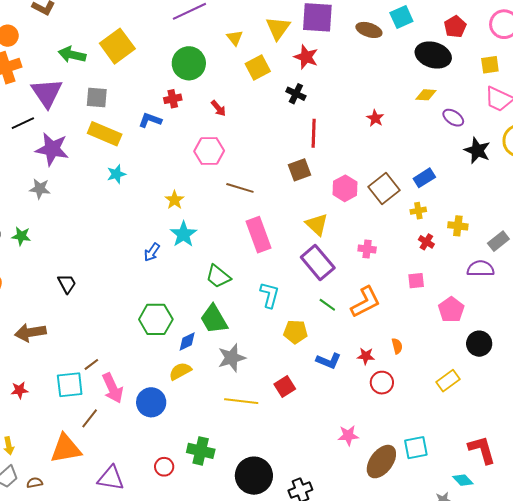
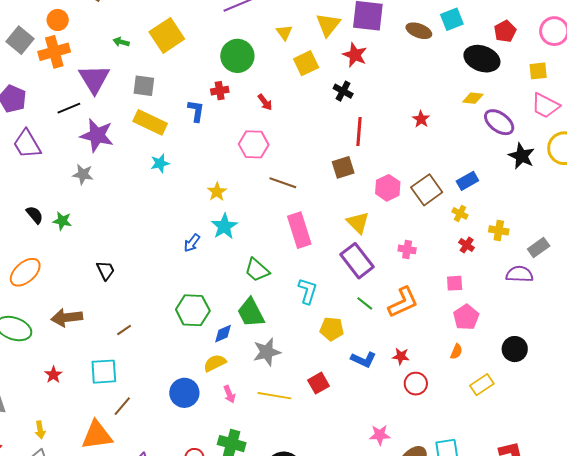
green arrow: (72, 55) -> (121, 42), size x0.6
purple ellipse: (453, 118) -> (499, 122), size x1.4
blue L-shape: (150, 120) -> (196, 111), turned 75
yellow cross: (418, 211) -> (460, 213), turned 35
pink pentagon: (451, 310) -> (466, 317), moved
orange semicircle: (397, 346) -> (456, 352), moved, turned 35
brown line: (91, 364) -> (124, 330), moved
pink arrow: (113, 388) -> (229, 394), moved, size x0.6
red star: (19, 390) -> (53, 375), turned -30

